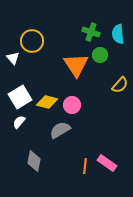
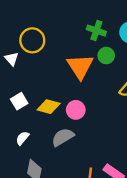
white square: (20, 97) -> (19, 101), size x0.7
white semicircle: (19, 122) -> (22, 138), moved

